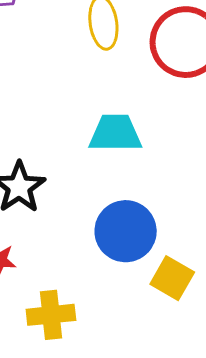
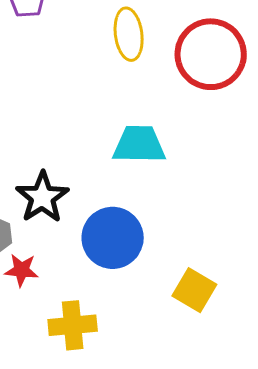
blue circle: (126, 231) -> (113, 238), moved

